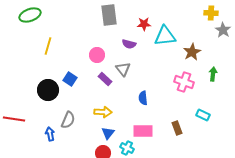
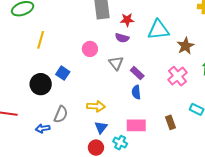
red star: (144, 24) -> (127, 20), moved
purple rectangle: (105, 79) -> (137, 73), moved
pink cross: (184, 82) -> (177, 76), turned 30
blue arrow: (50, 134) -> (43, 128), turned -88

